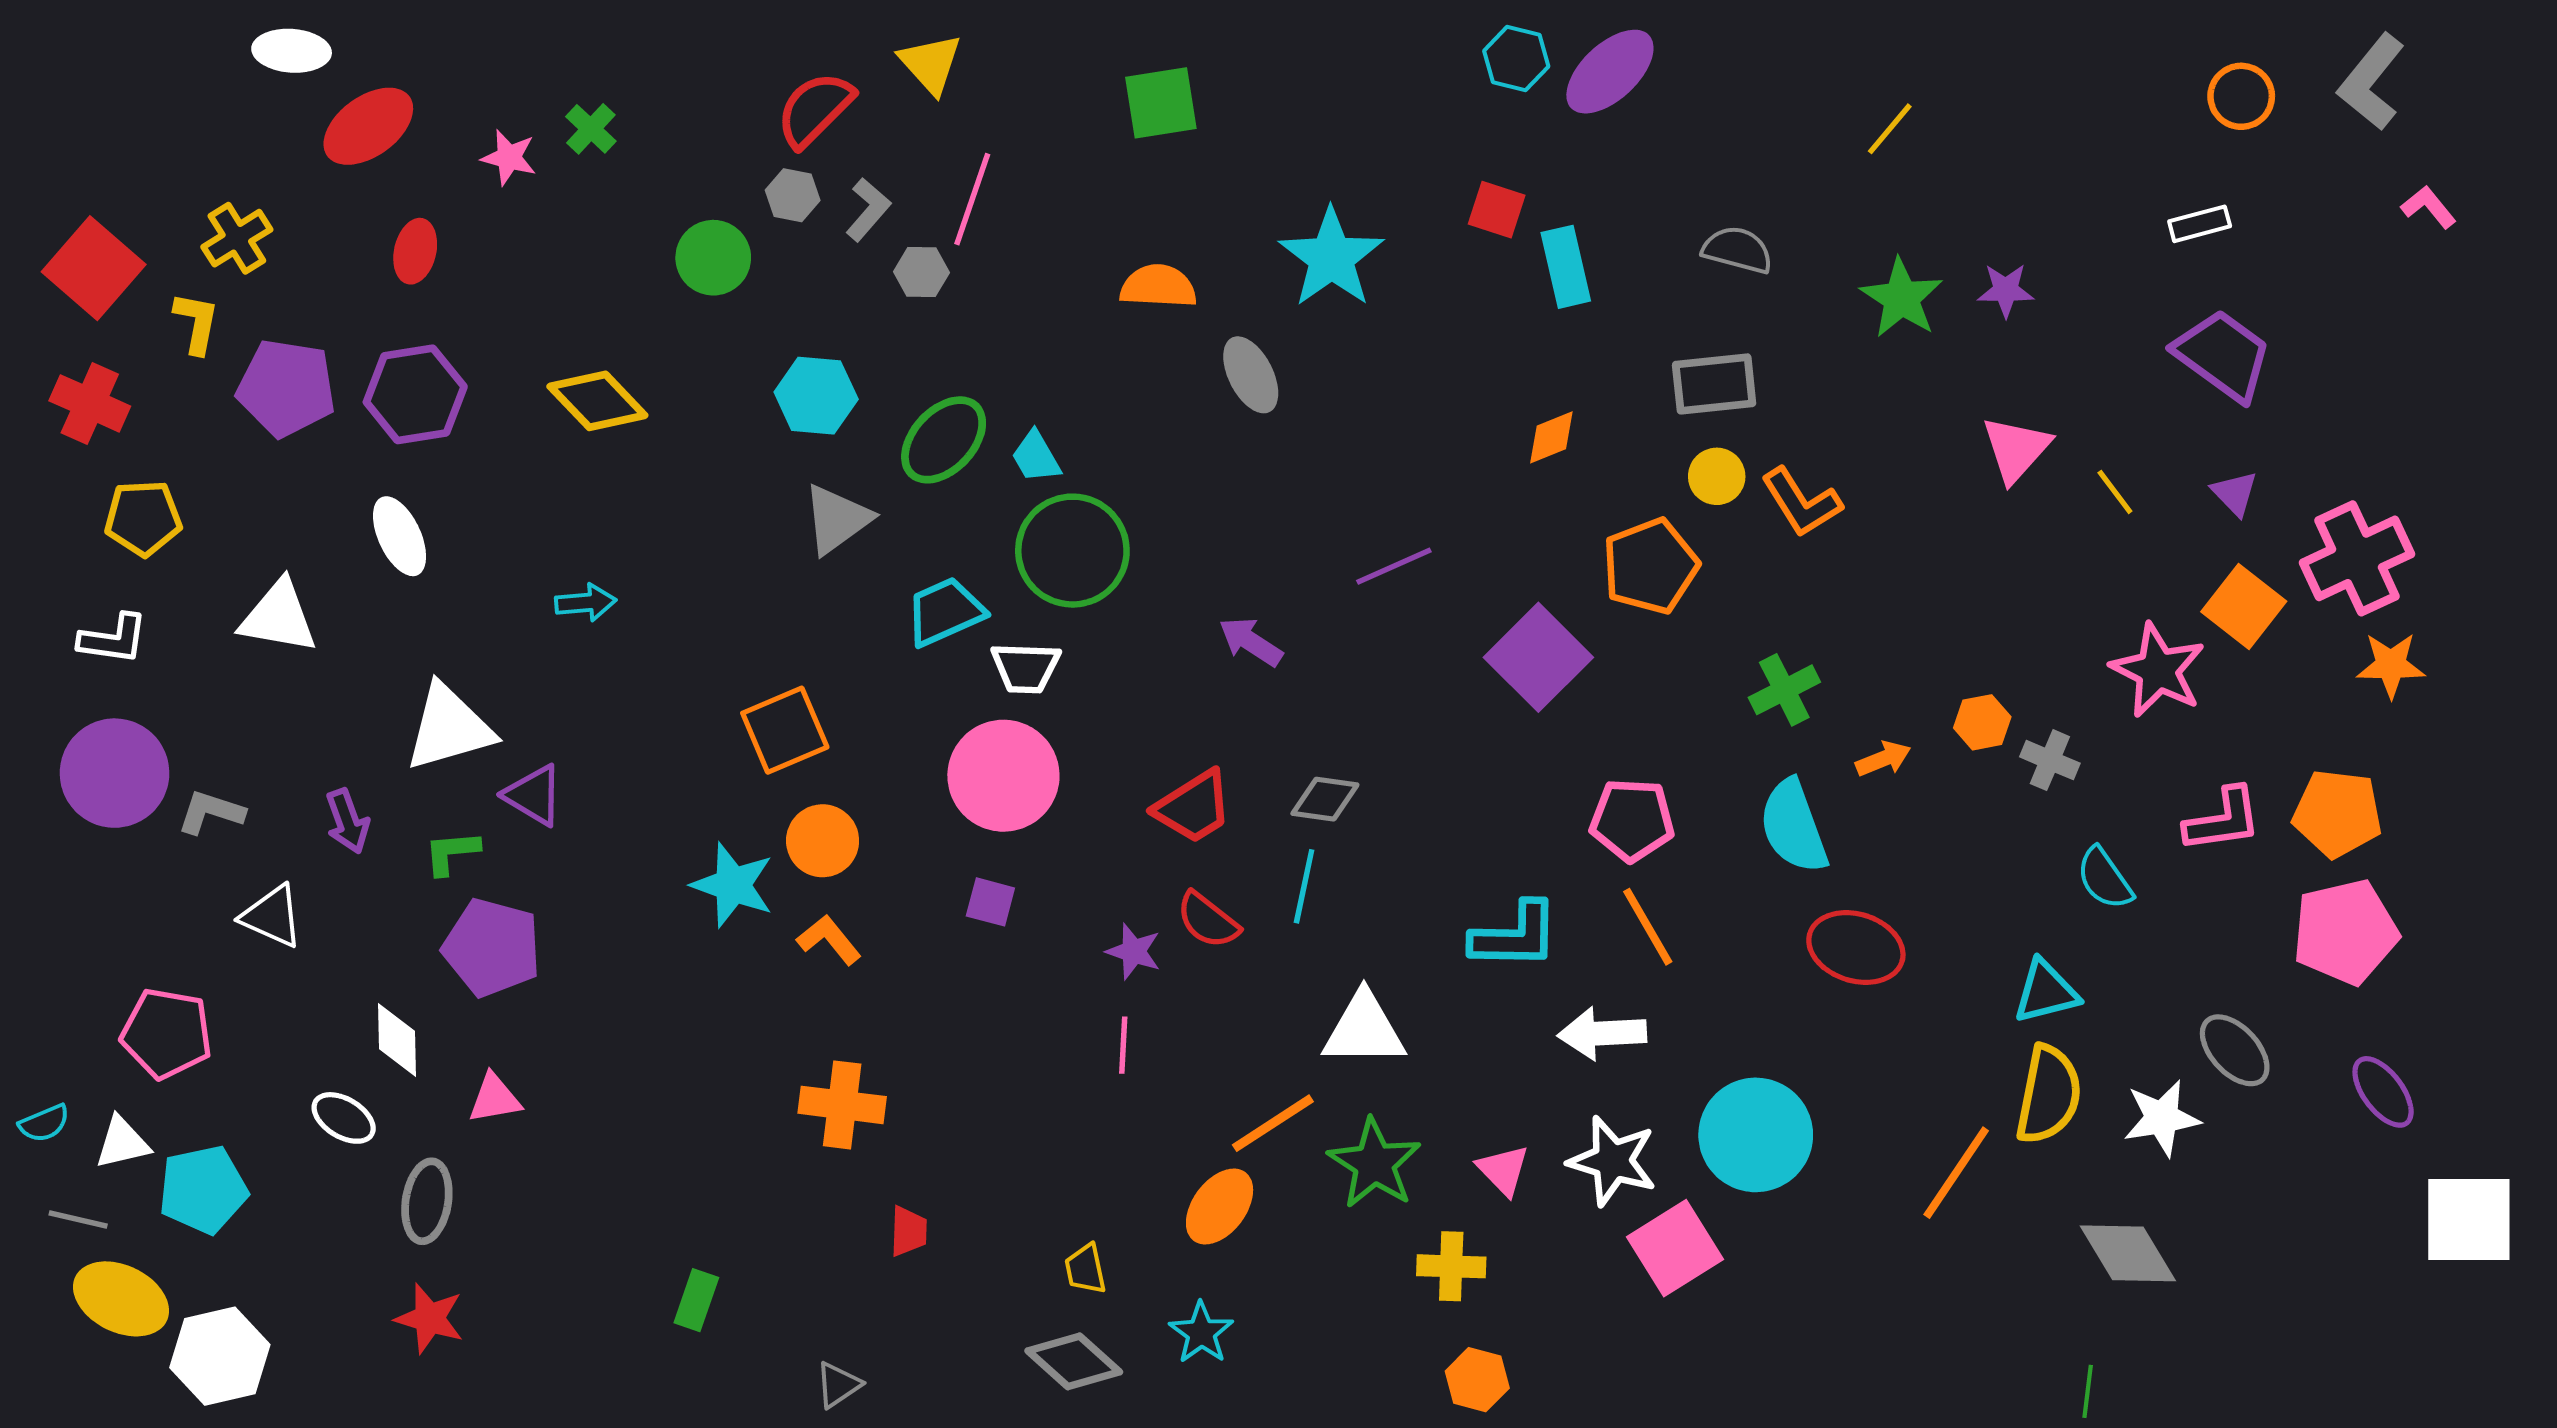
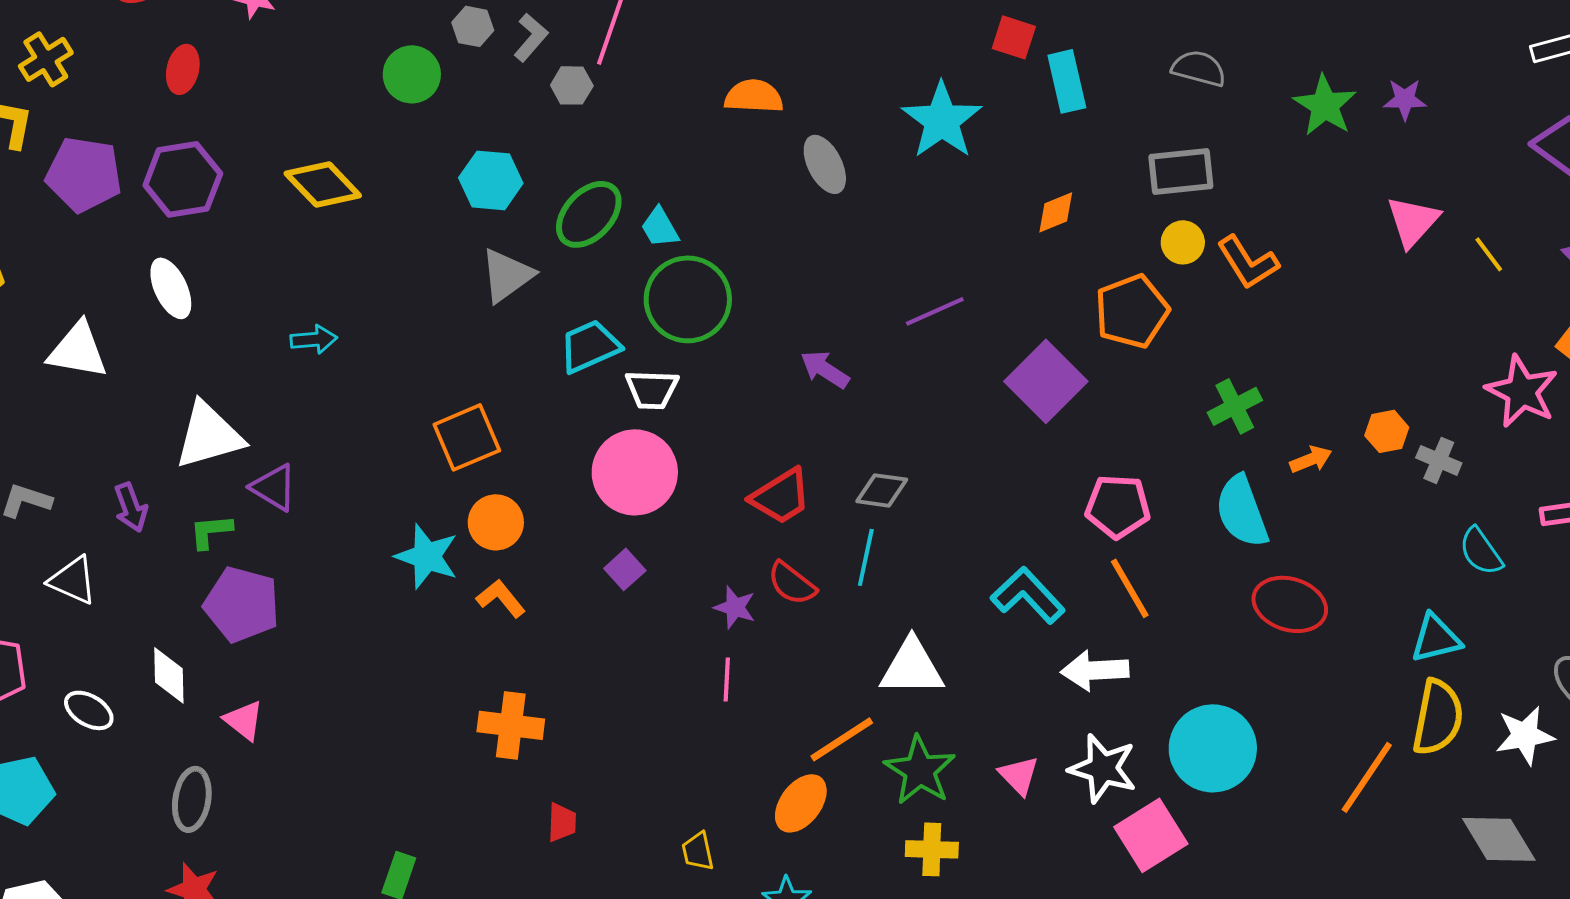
cyan star: (1331, 258) -> (942, 120), moved
purple square: (990, 902) -> (625, 569), turned 33
cyan L-shape: (1515, 936) -> (1028, 595), turned -134
pink triangle: (495, 1098) -> (244, 720), turned 48
white ellipse: (344, 1118) -> (89, 710), moved
yellow cross: (1451, 1266) -> (932, 849), moved

